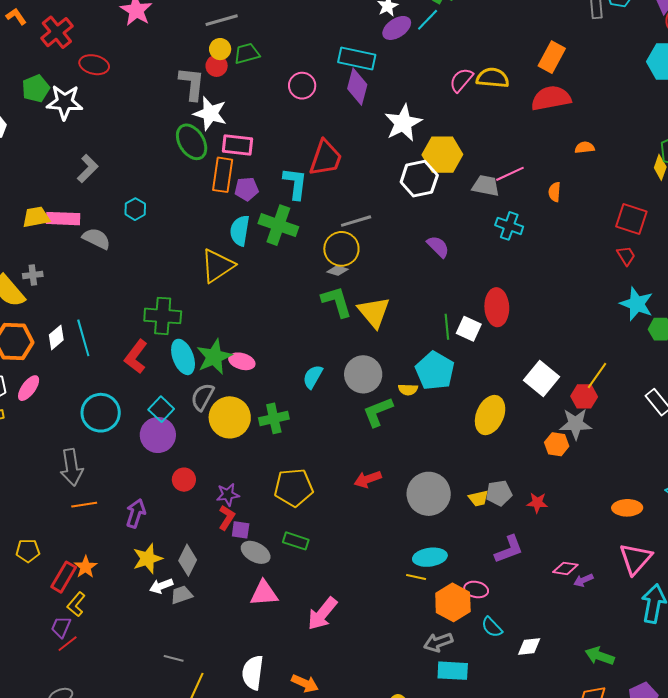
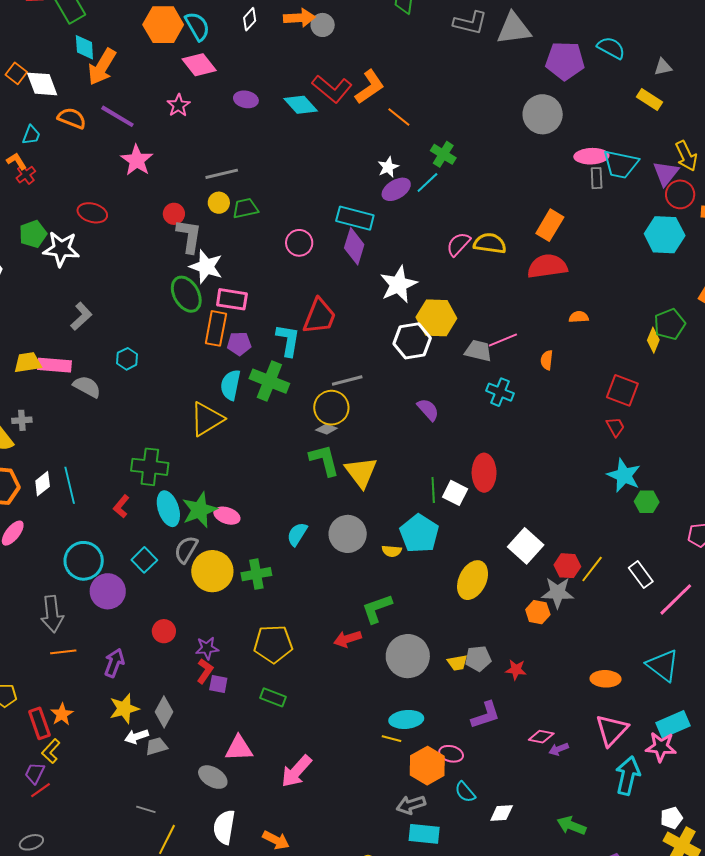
red cross: (57, 32) -> (26, 175), moved, size x0.6
red circle: (217, 66) -> (174, 214), moved
red L-shape: (136, 357) -> (121, 506), size x0.7
yellow line: (597, 376) -> (592, 569), moved
green L-shape: (378, 412) -> (377, 609), moved
purple circle: (158, 435) -> (108, 591), moved
gray ellipse: (256, 552) -> (213, 777), moved
red rectangle: (64, 577) -> (39, 723), turned -52

